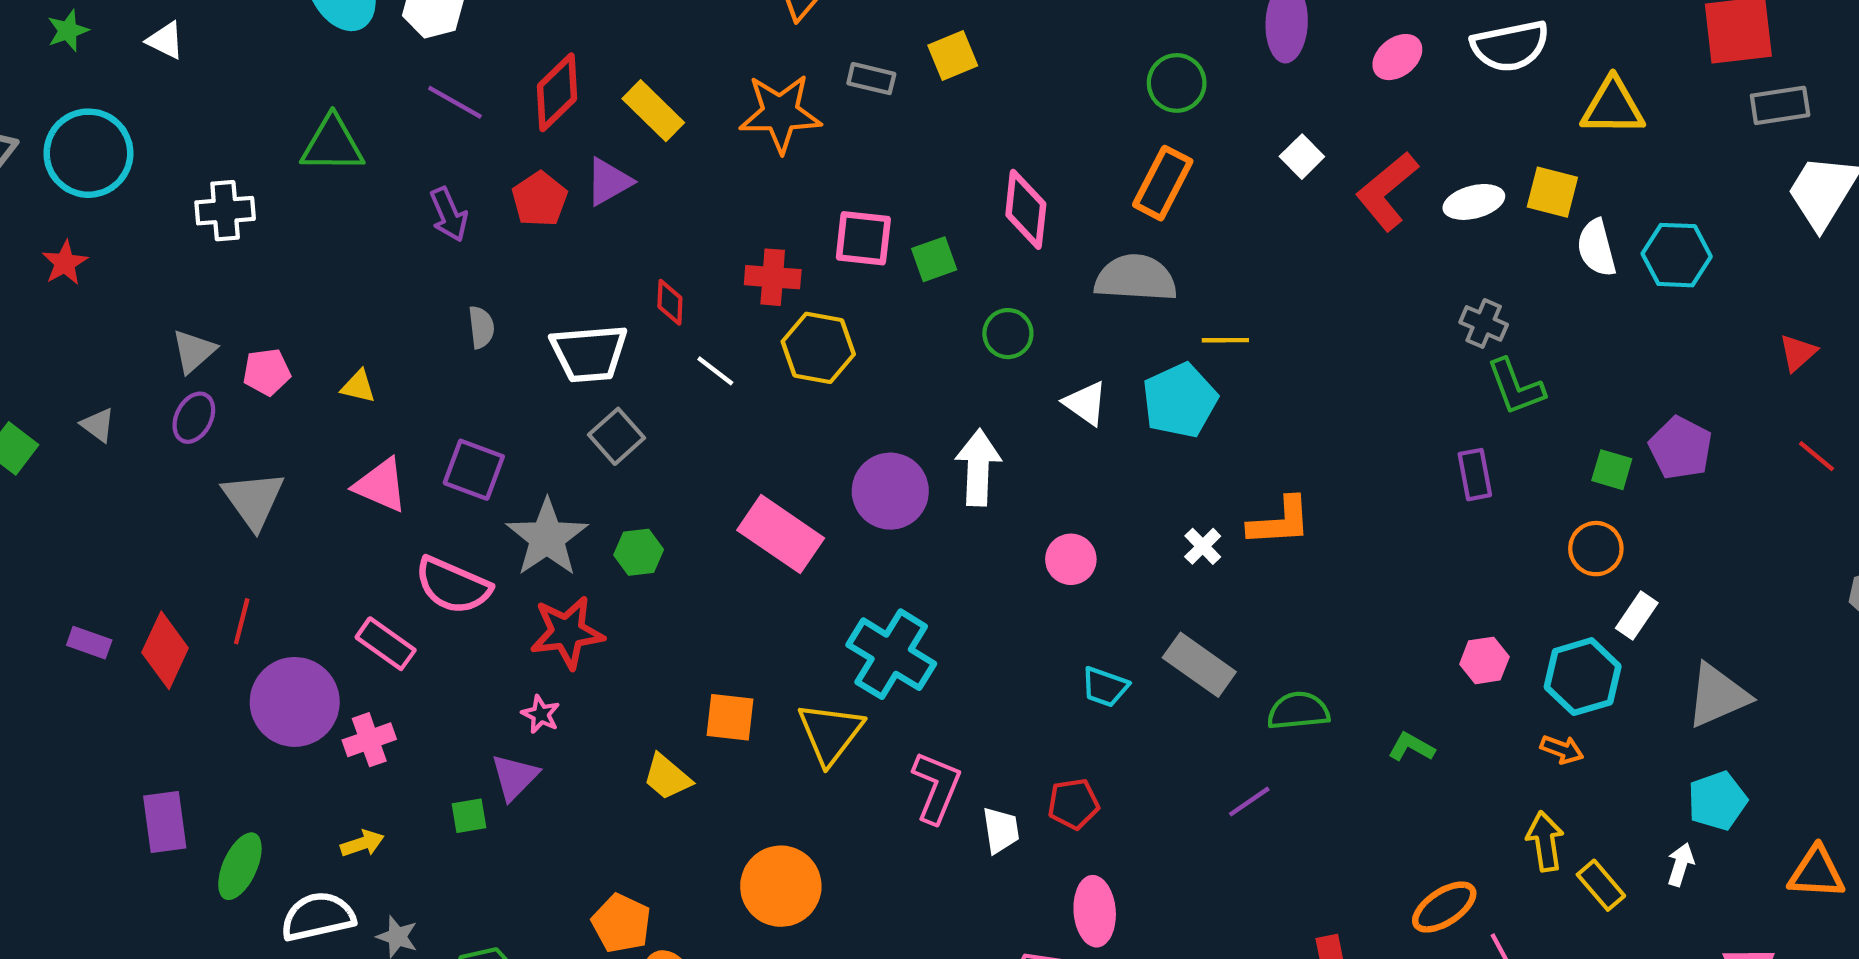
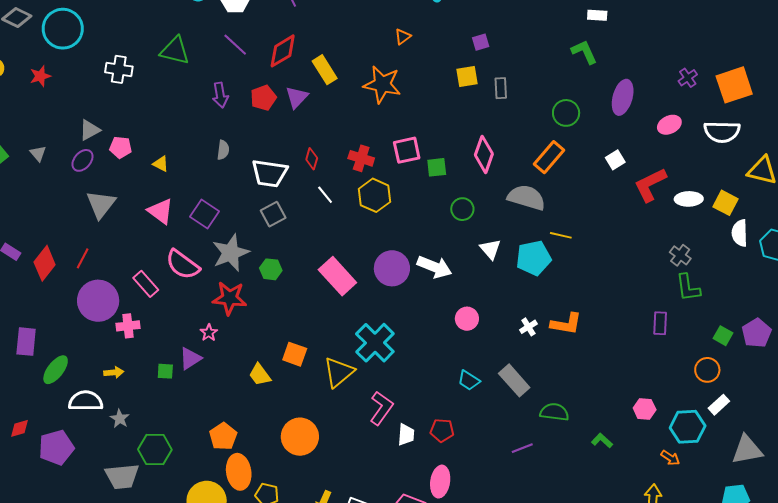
gray rectangle: (871, 79) -> (501, 88), moved, turned 60
purple triangle: (609, 182) -> (297, 97), turned -30
pink square: (863, 238) -> (407, 150), turned -32
white arrow: (978, 467) -> (435, 267), turned 96

